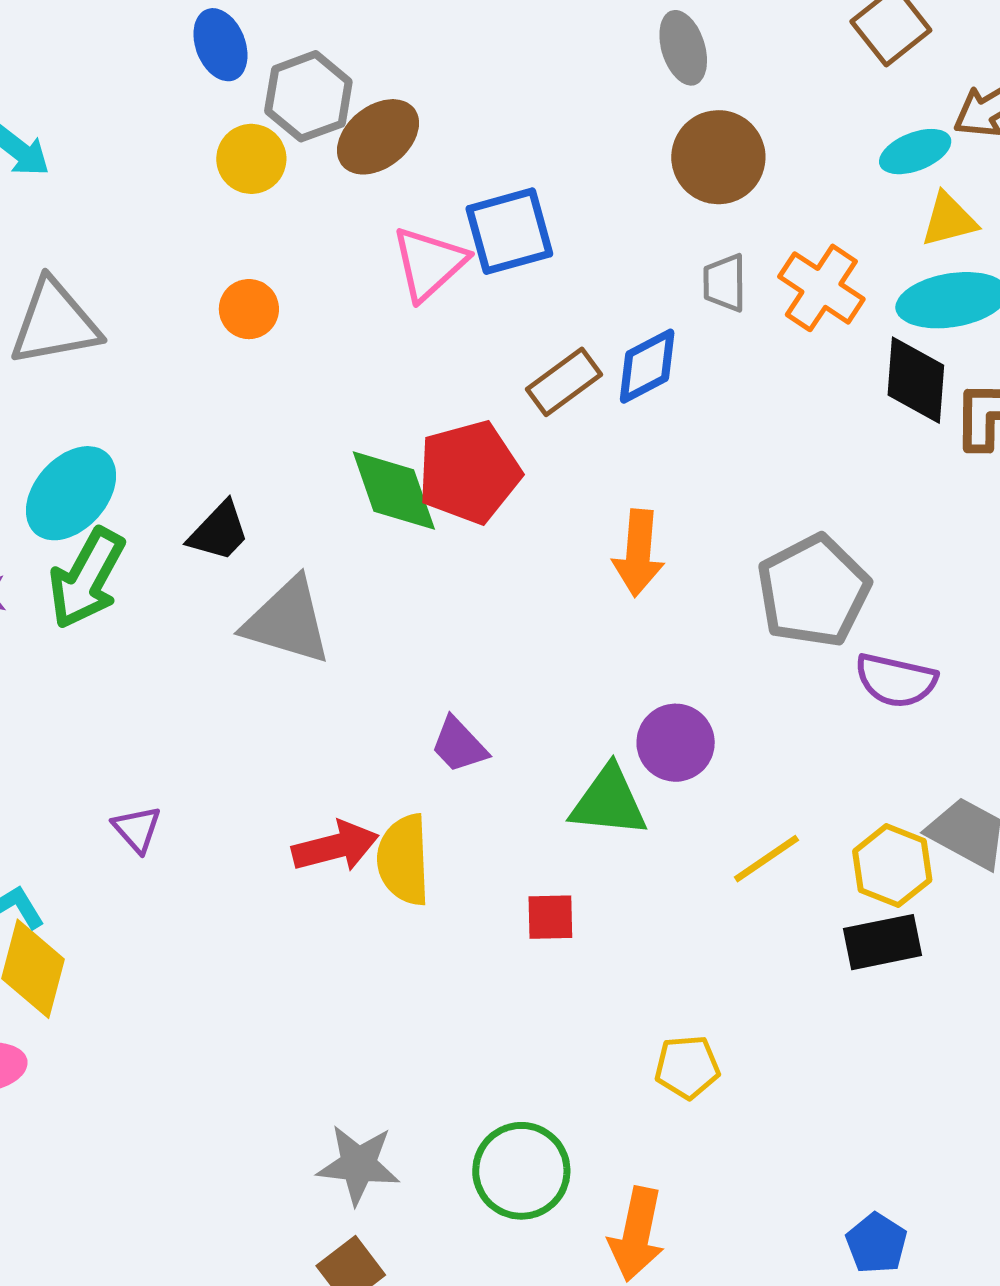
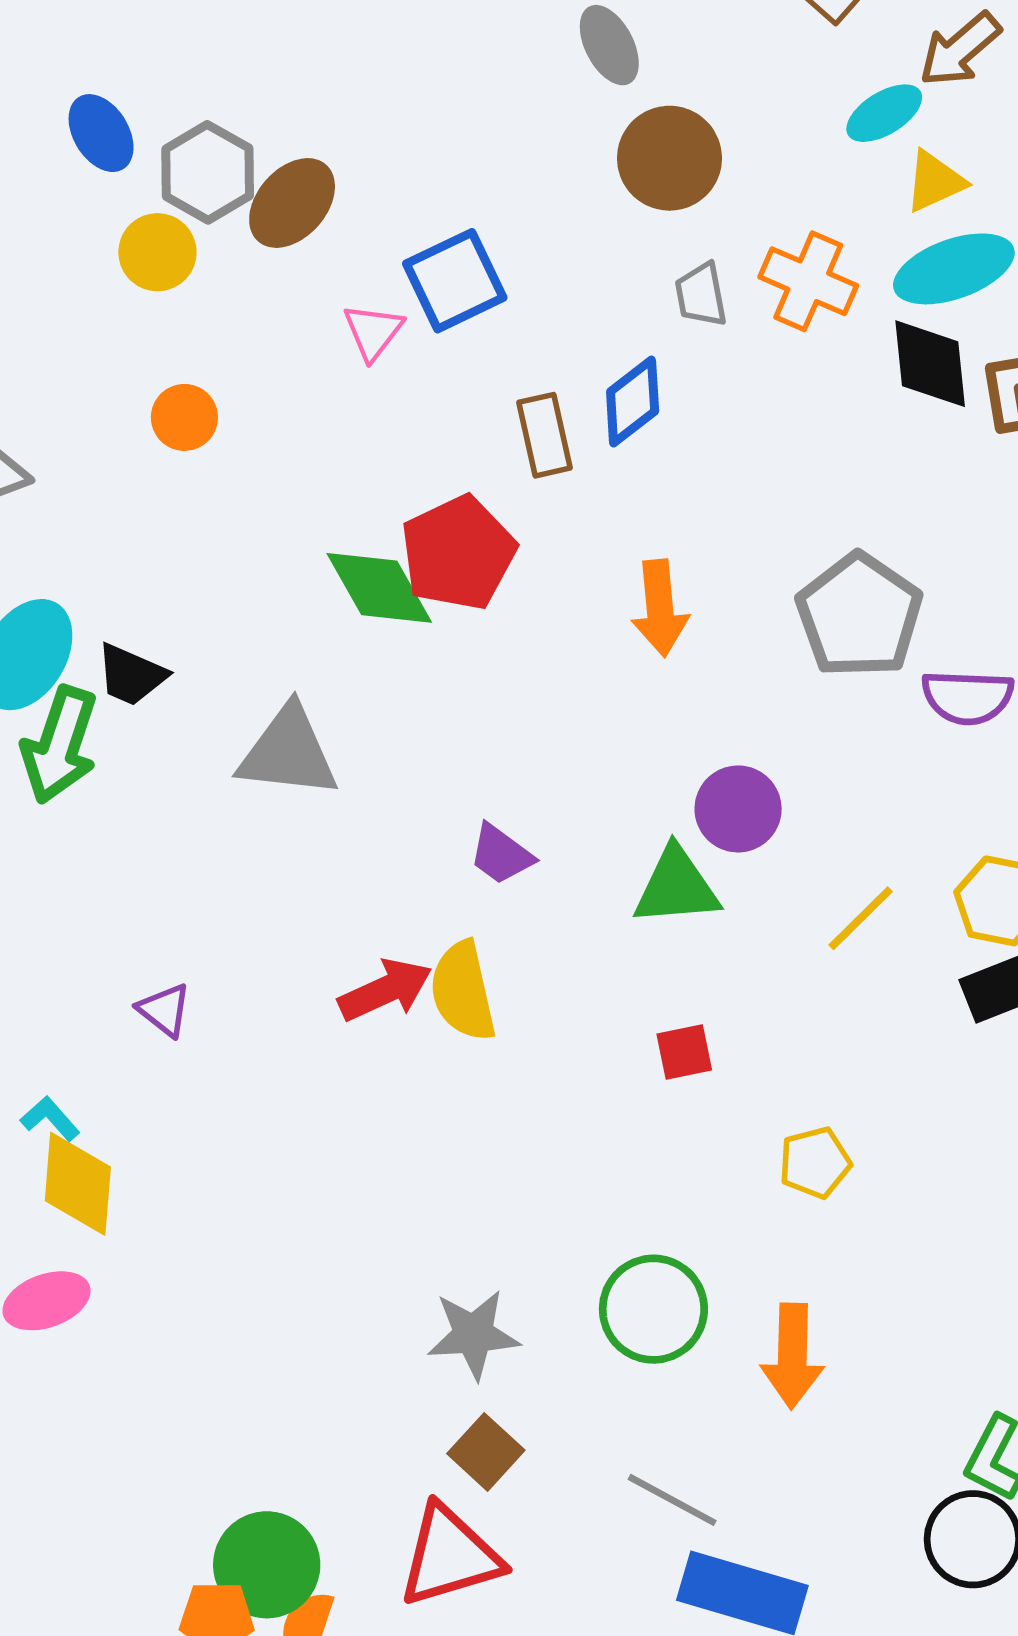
pink triangle: (429, 263) -> (373, 332), size x0.7
brown rectangle: (564, 382) -> (544, 435), turned -56
black trapezoid: (219, 532) -> (131, 675), moved, turned 80
red square: (550, 917) -> (684, 1052), moved

